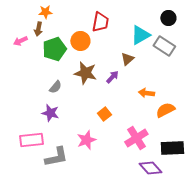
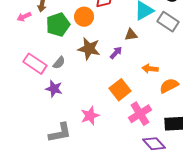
brown triangle: (127, 59) -> (131, 35), turned 32
orange square: (104, 114) -> (120, 90), moved, size x1.5
pink rectangle: (31, 140) -> (35, 64), moved, turned 40

